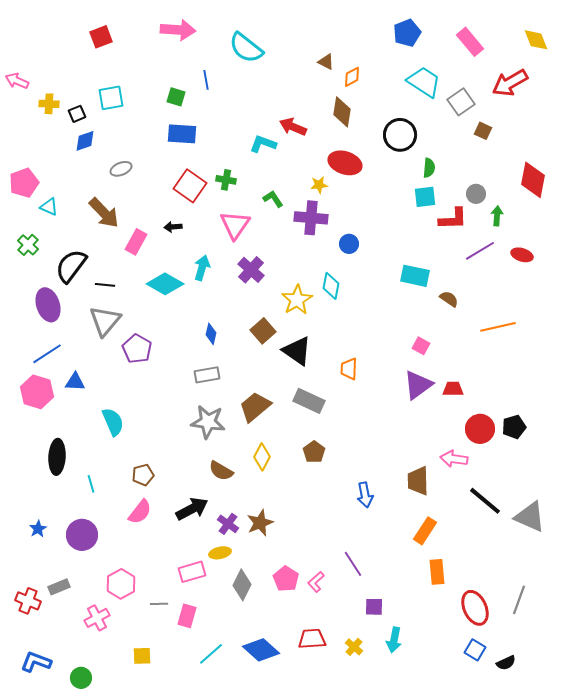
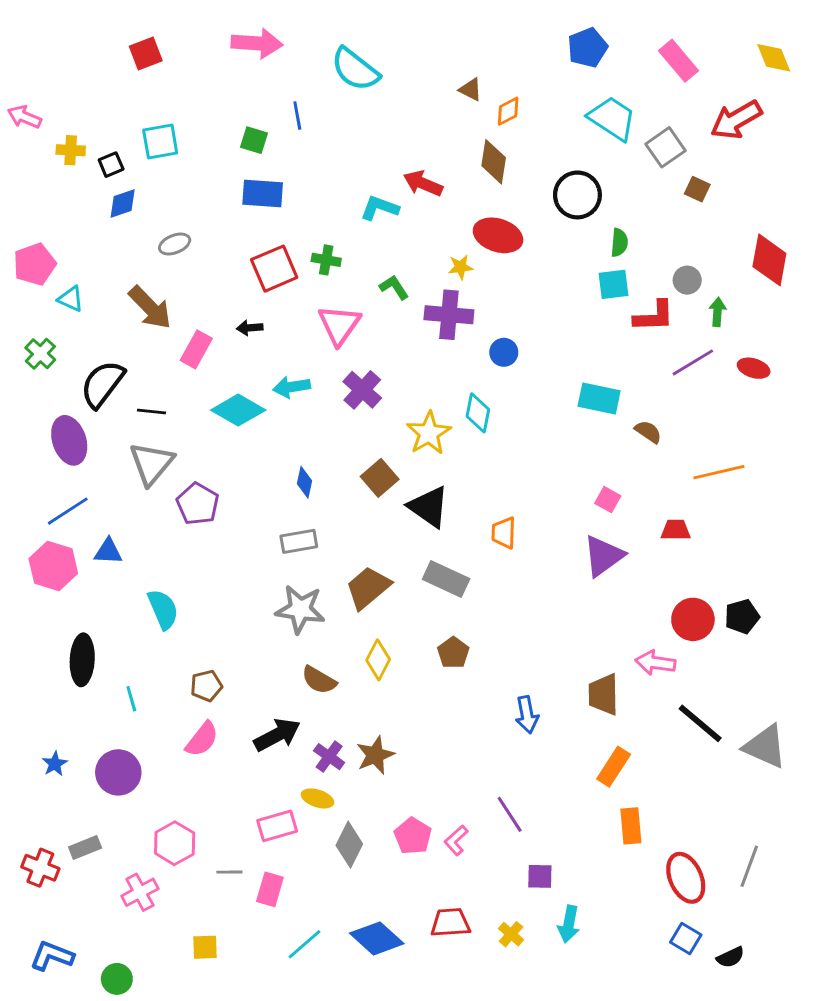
red square: (190, 186) -> (274, 269), turned 32
cyan arrow: (202, 268) -> (292, 387), turned -115
red trapezoid: (453, 389) -> (676, 530), moved
yellow ellipse: (220, 553) -> (318, 798), turned 30

